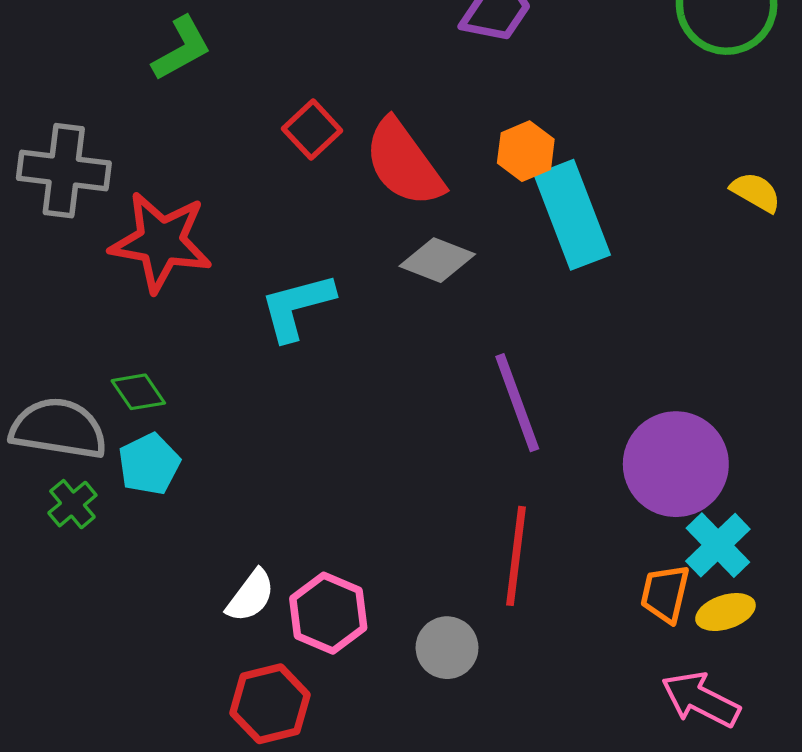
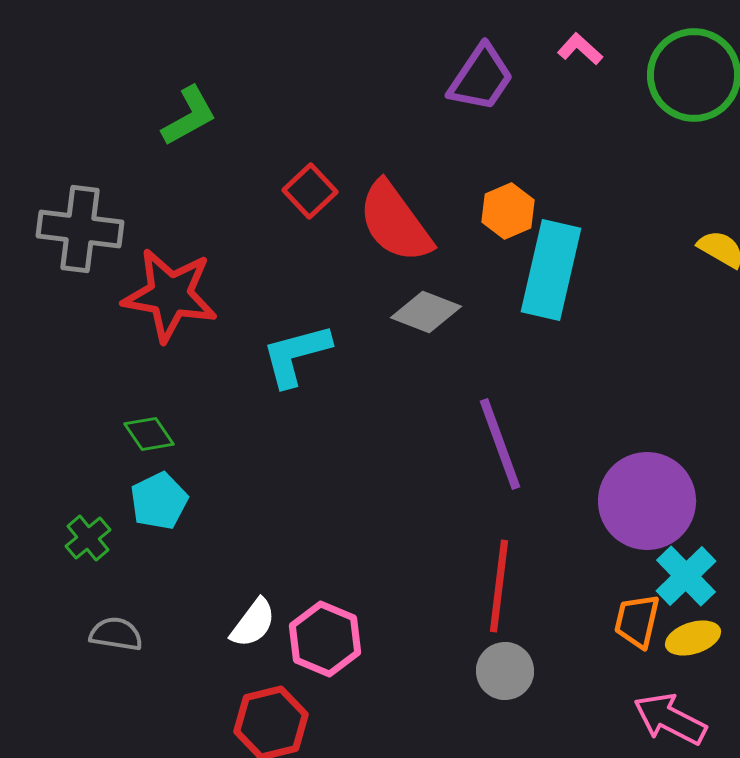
cyan rectangle: (572, 215) -> (551, 270), turned 34
gray semicircle: (58, 429) -> (116, 634), moved, size x0.6
gray circle: (447, 648) -> (505, 671), moved

